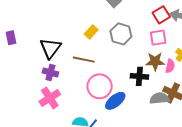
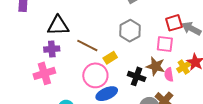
yellow rectangle: (91, 32) -> (110, 58), moved
black triangle: (50, 48) -> (58, 26), turned 35
pink semicircle: (170, 66) -> (169, 75), turned 144
purple cross: (50, 72) -> (52, 49), turned -35

